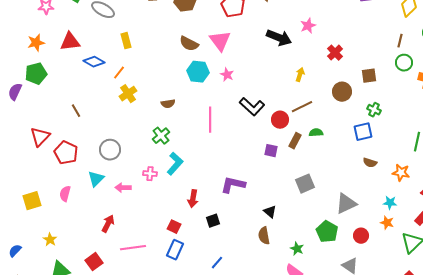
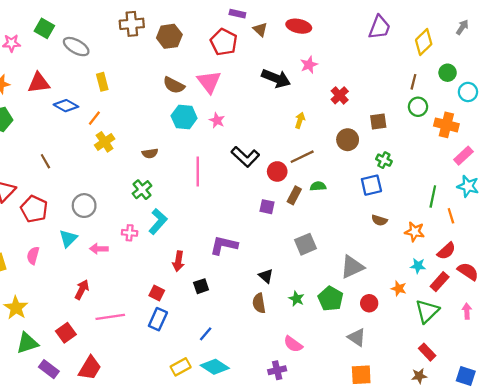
cyan star: (390, 203) -> (418, 266), moved
yellow star: (50, 240) -> (16, 308), size x1.5
green star: (297, 249) -> (296, 299), moved

